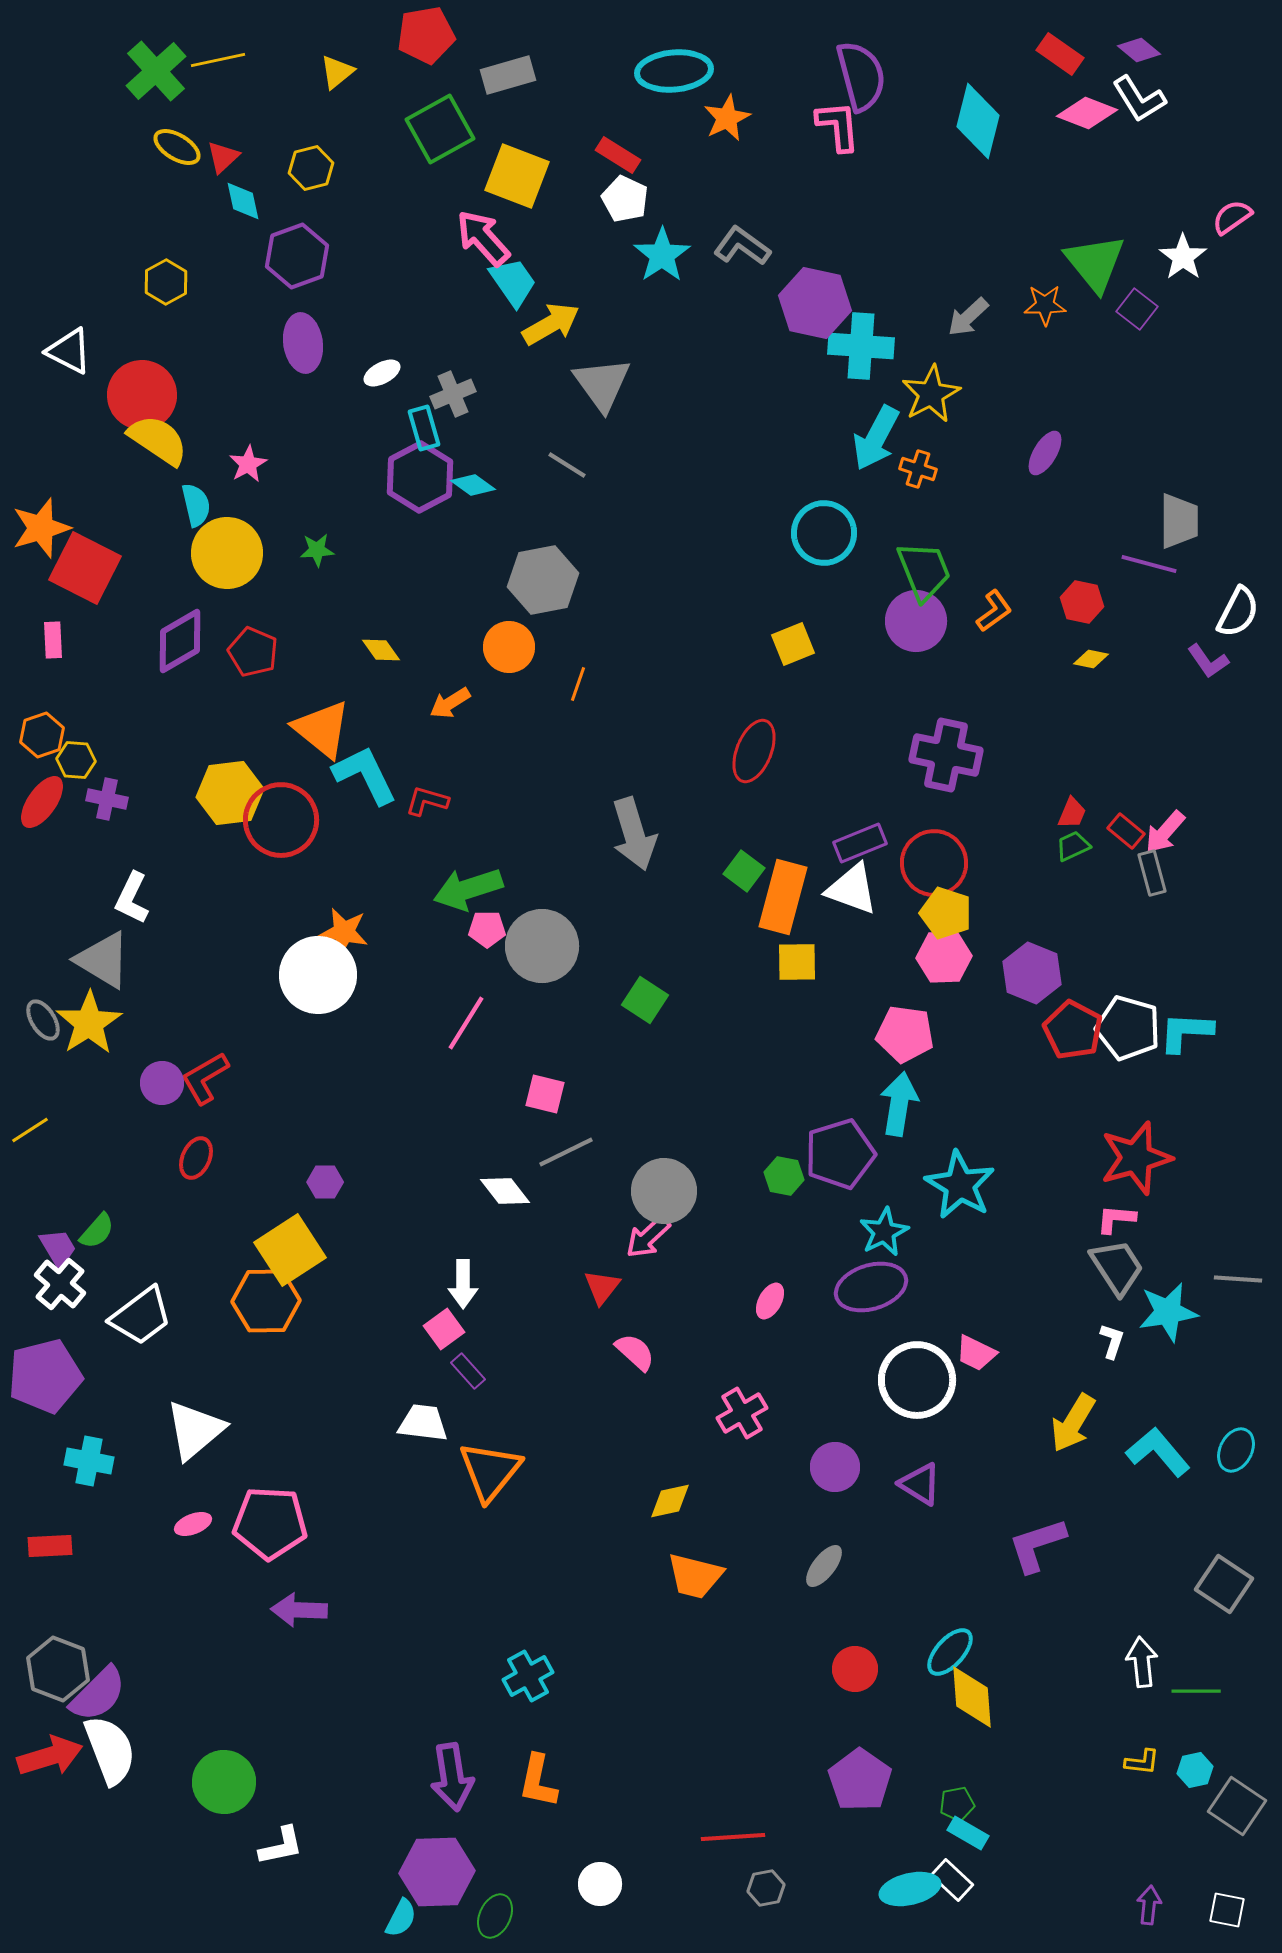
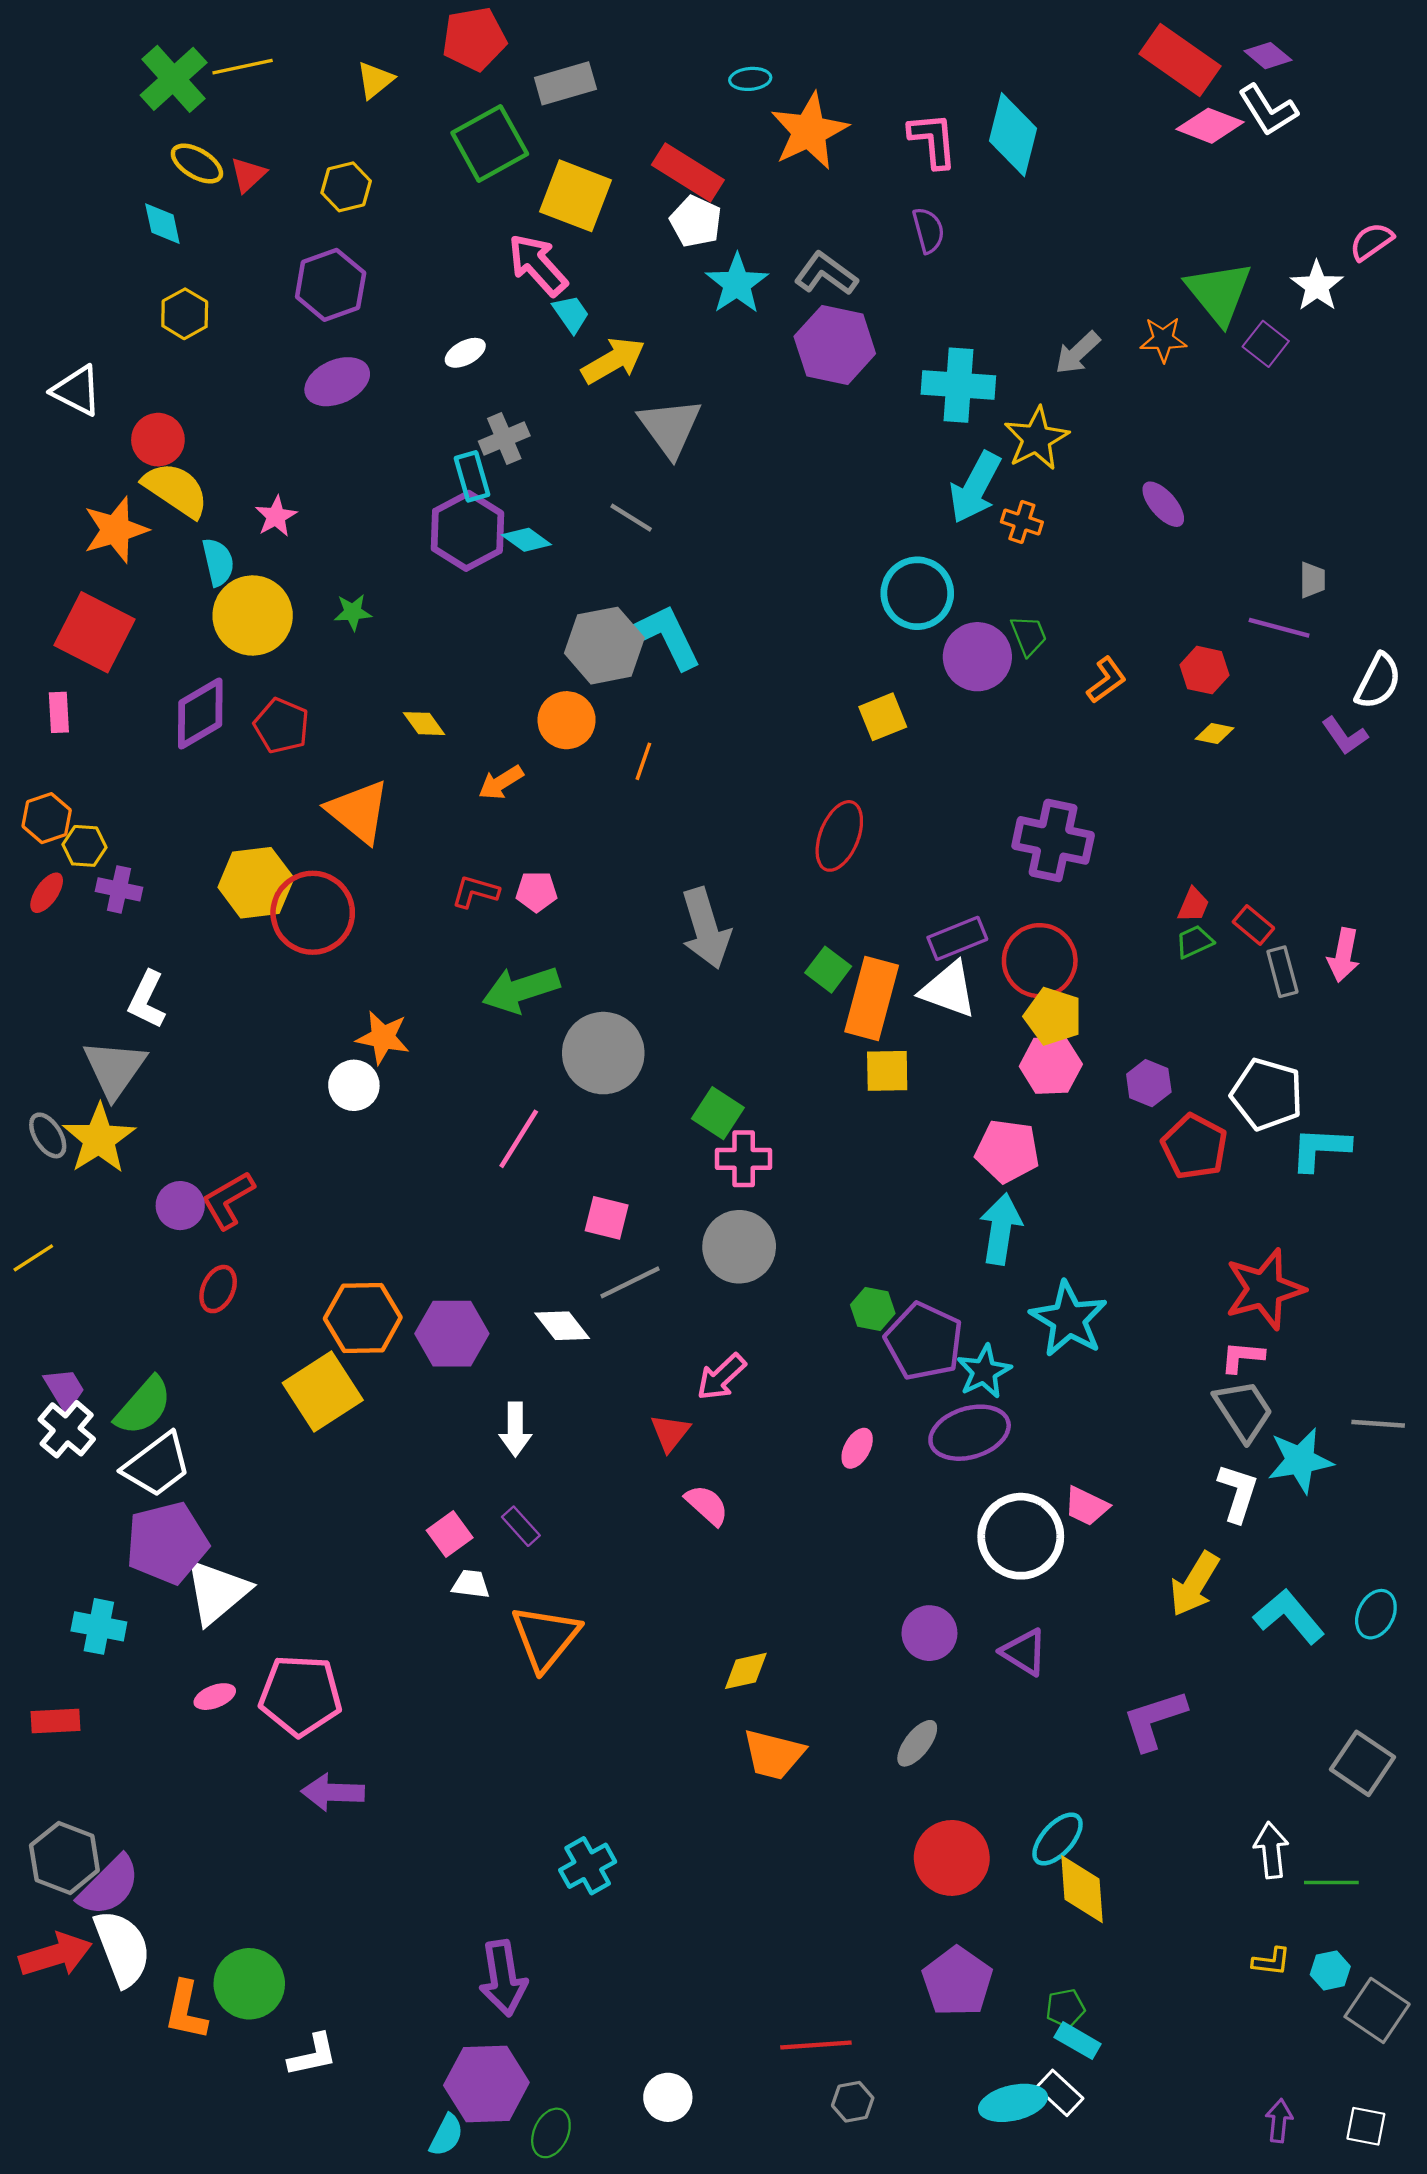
red rectangle: (1060, 54) -> (1180, 60), size x1.5
cyan ellipse: (674, 71) -> (750, 79), size x0.5
purple semicircle: (861, 76) -> (928, 230), moved, size x0.6
orange star: (727, 118) -> (809, 131), size x1.5
cyan diamond: (978, 121) -> (1013, 135), moved
red rectangle: (618, 155) -> (688, 172), size x1.4
cyan diamond: (243, 201) -> (162, 224), moved
cyan trapezoid: (513, 282) -> (571, 314), size x0.7
purple hexagon: (815, 303) -> (835, 345), moved
purple ellipse: (303, 343) -> (337, 382), turned 74
white ellipse: (382, 373) -> (465, 353), moved
red circle: (142, 395) -> (158, 440), size x0.7
purple ellipse: (1045, 453) -> (1163, 504), turned -72
gray trapezoid: (1179, 521) -> (1312, 580), size x0.6
orange star: (41, 528) -> (116, 530), moved
green trapezoid: (924, 571) -> (1029, 636), size x0.6
purple circle: (916, 621) -> (977, 657), moved
cyan L-shape: (365, 775) -> (666, 637), moved
red ellipse: (42, 802) -> (47, 893), size x0.7
pink arrow: (1165, 832) -> (1344, 955), moved, turned -30
pink pentagon: (487, 929) -> (536, 892), moved
gray triangle: (103, 960) -> (115, 1069), turned 34
purple hexagon: (1032, 973) -> (1149, 1083), size x0.7
white circle: (318, 975) -> (354, 1085), size x0.6
white pentagon: (1128, 1028) -> (1267, 1094), moved
purple pentagon: (840, 1154) -> (924, 1341), moved, turned -30
purple hexagon: (325, 1182) -> (452, 1334), moved, size x1.8
gray circle: (664, 1191) -> (739, 1247), moved
green semicircle: (97, 1231) -> (143, 1406), moved, size x1.5
orange hexagon: (266, 1301) -> (363, 1318), moved
pink square: (444, 1329) -> (450, 1534), moved
white L-shape: (1112, 1341) -> (1238, 1493), size x1.5
purple pentagon: (45, 1376) -> (167, 1543), moved
pink cross: (742, 1413) -> (744, 1159), moved, turned 30
white trapezoid: (423, 1423) -> (471, 1584), size x0.7
red circle: (855, 1669) -> (952, 1858), size x1.5
orange L-shape: (538, 1781) -> (186, 2010), moved

